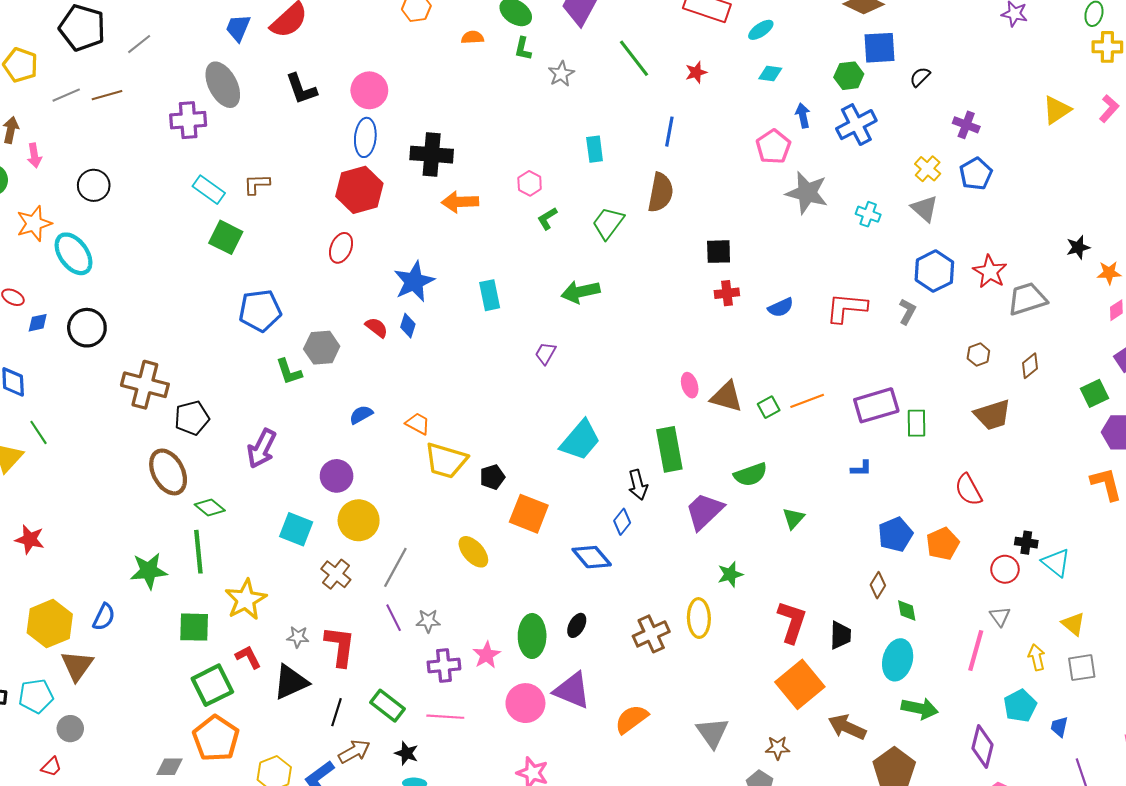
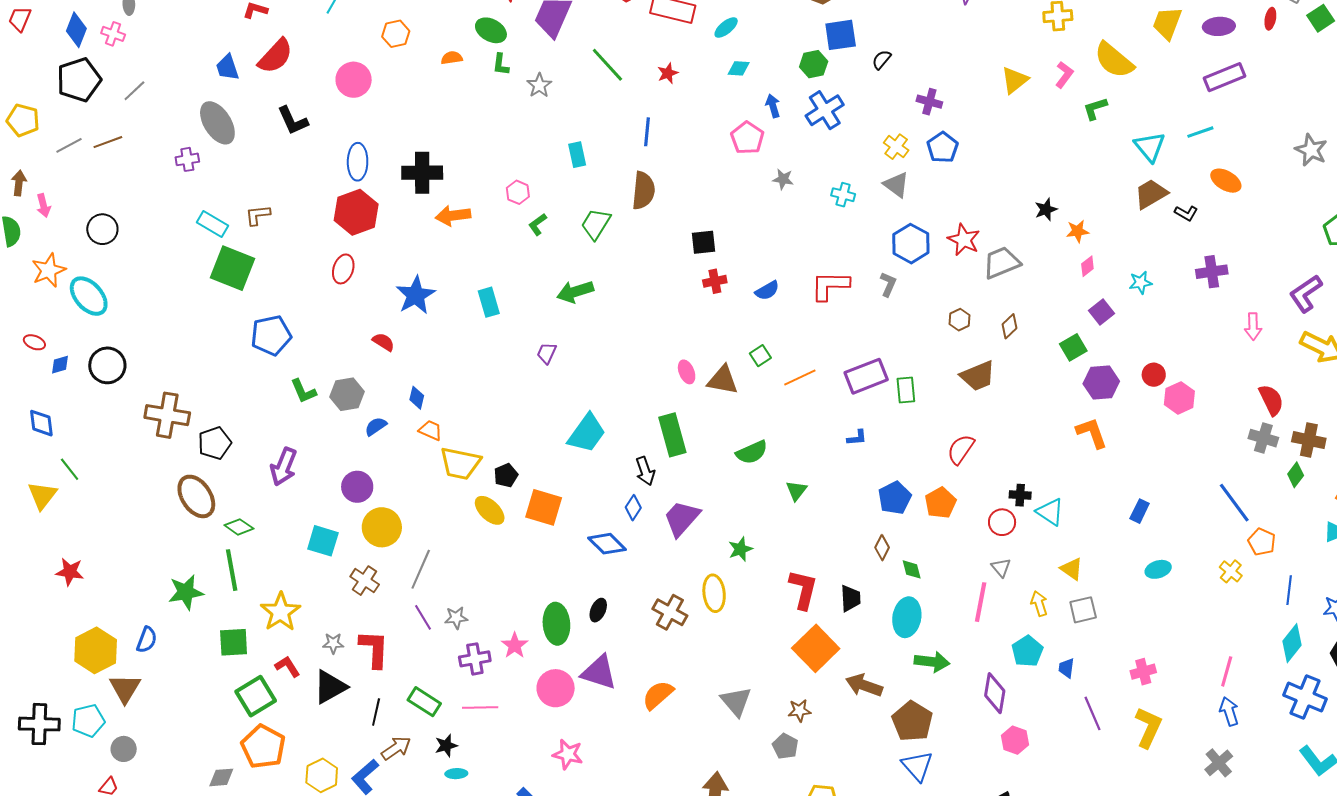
black pentagon: (82, 28) -> (79, 80), turned -30
blue trapezoid: (238, 28) -> (227, 67), turned -36
pink circle: (369, 90) -> (354, 80), moved
purple cross: (188, 120) -> (187, 159), size x0.7
gray star: (807, 193) -> (783, 179), size x0.5
green square: (226, 237) -> (232, 268), size x1.4
blue diamond: (408, 326) -> (417, 398), moved
gray hexagon: (322, 348) -> (347, 394), moved
green square: (769, 407) -> (760, 356), moved
red semicircle: (968, 490) -> (961, 449), turned 68
purple trapezoid: (704, 511) -> (682, 518), moved
yellow ellipse: (473, 552) -> (490, 510), moved
brown cross: (651, 634) -> (670, 612), turned -32
black star: (407, 753) -> (446, 746), turned -30

